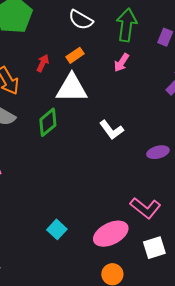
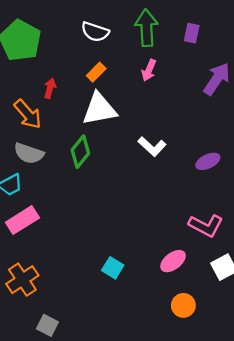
red arrow: (43, 63) -> (50, 88), moved
pink ellipse: (111, 234) -> (173, 261), size x0.7

